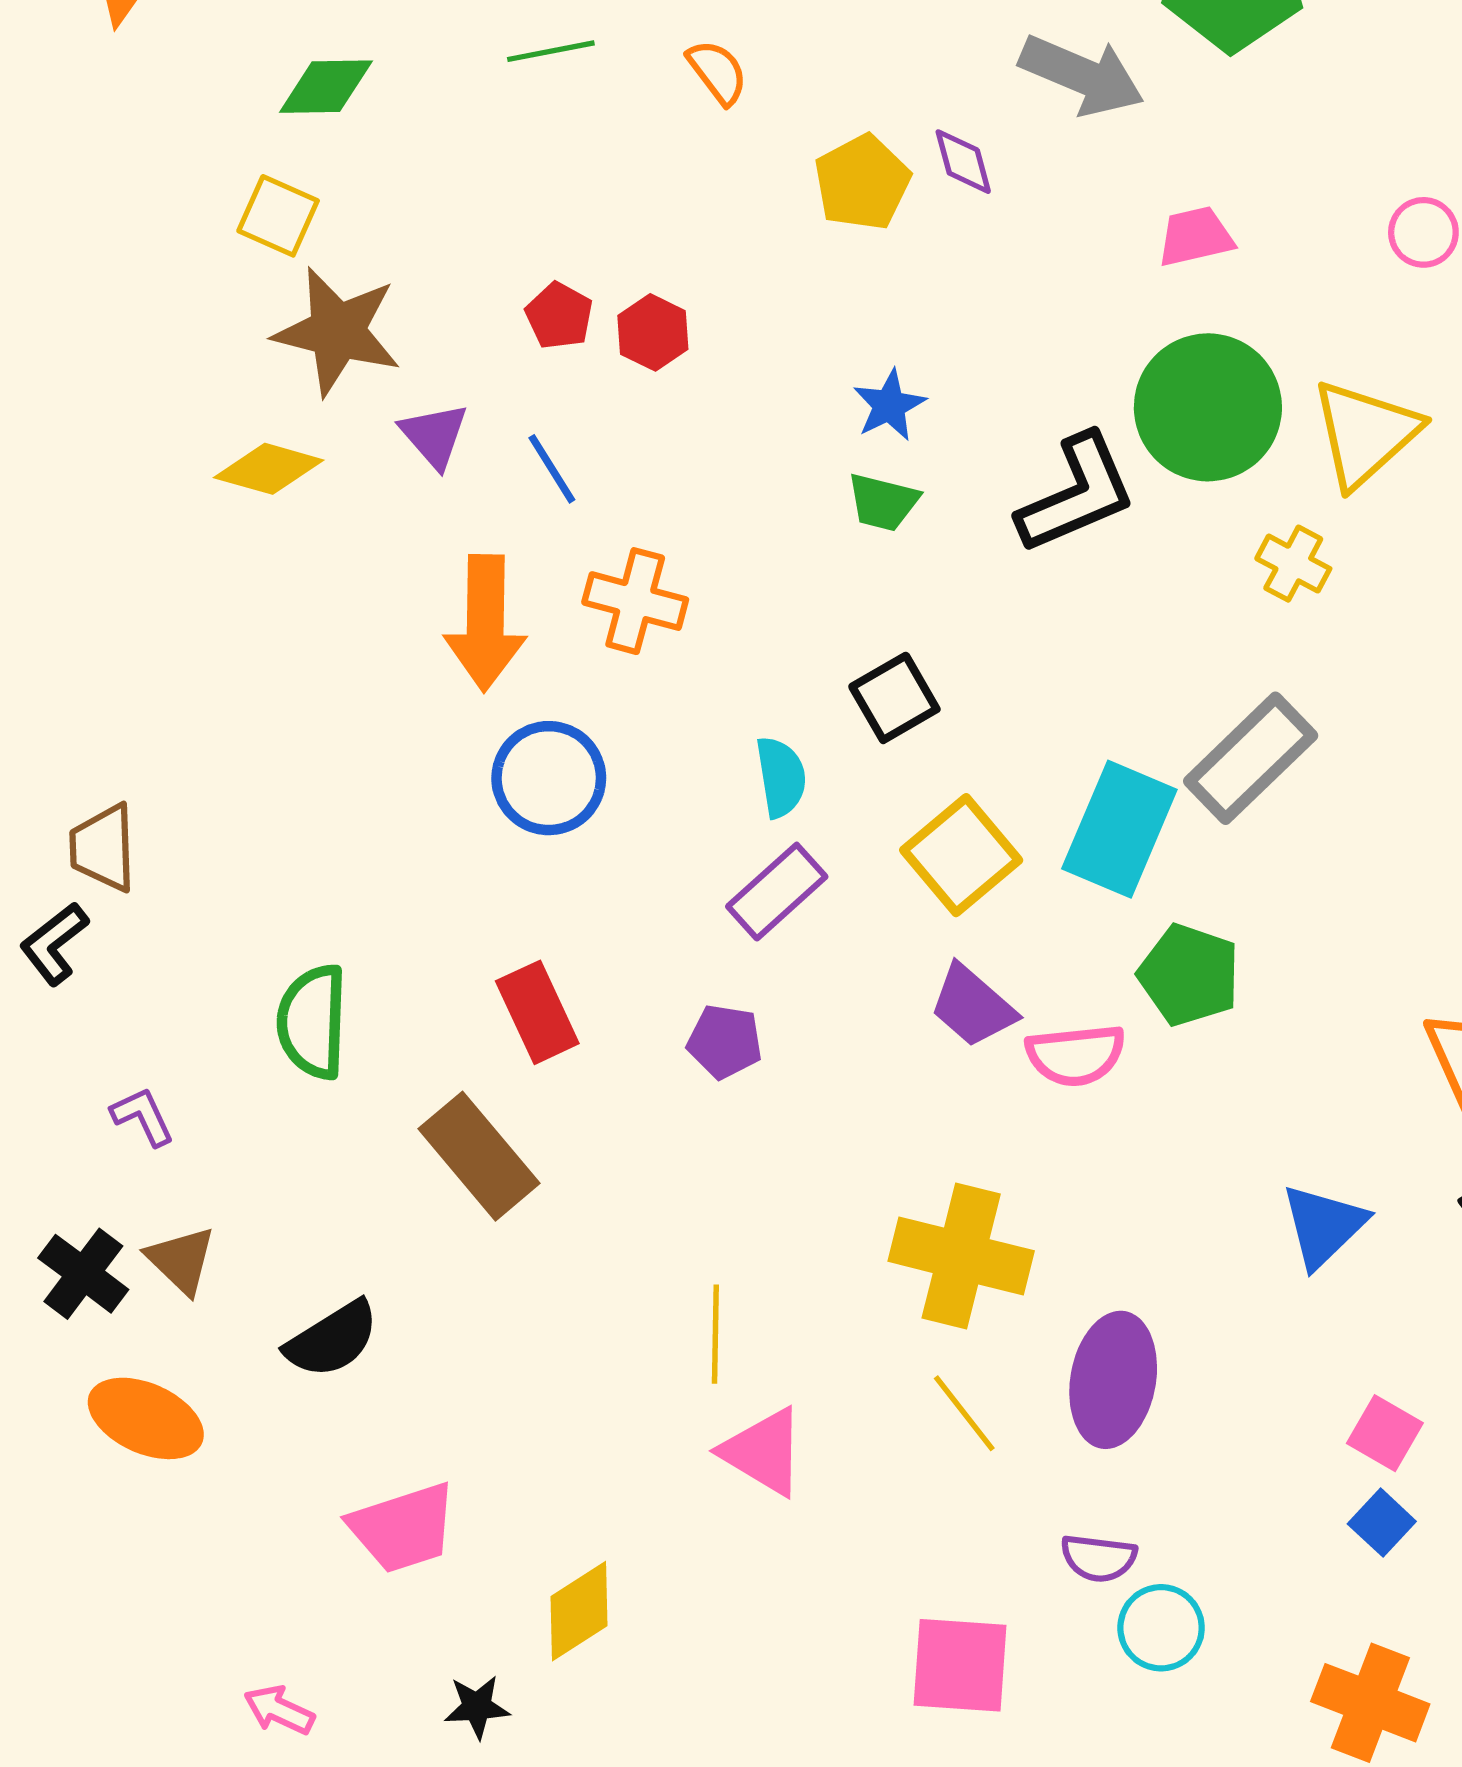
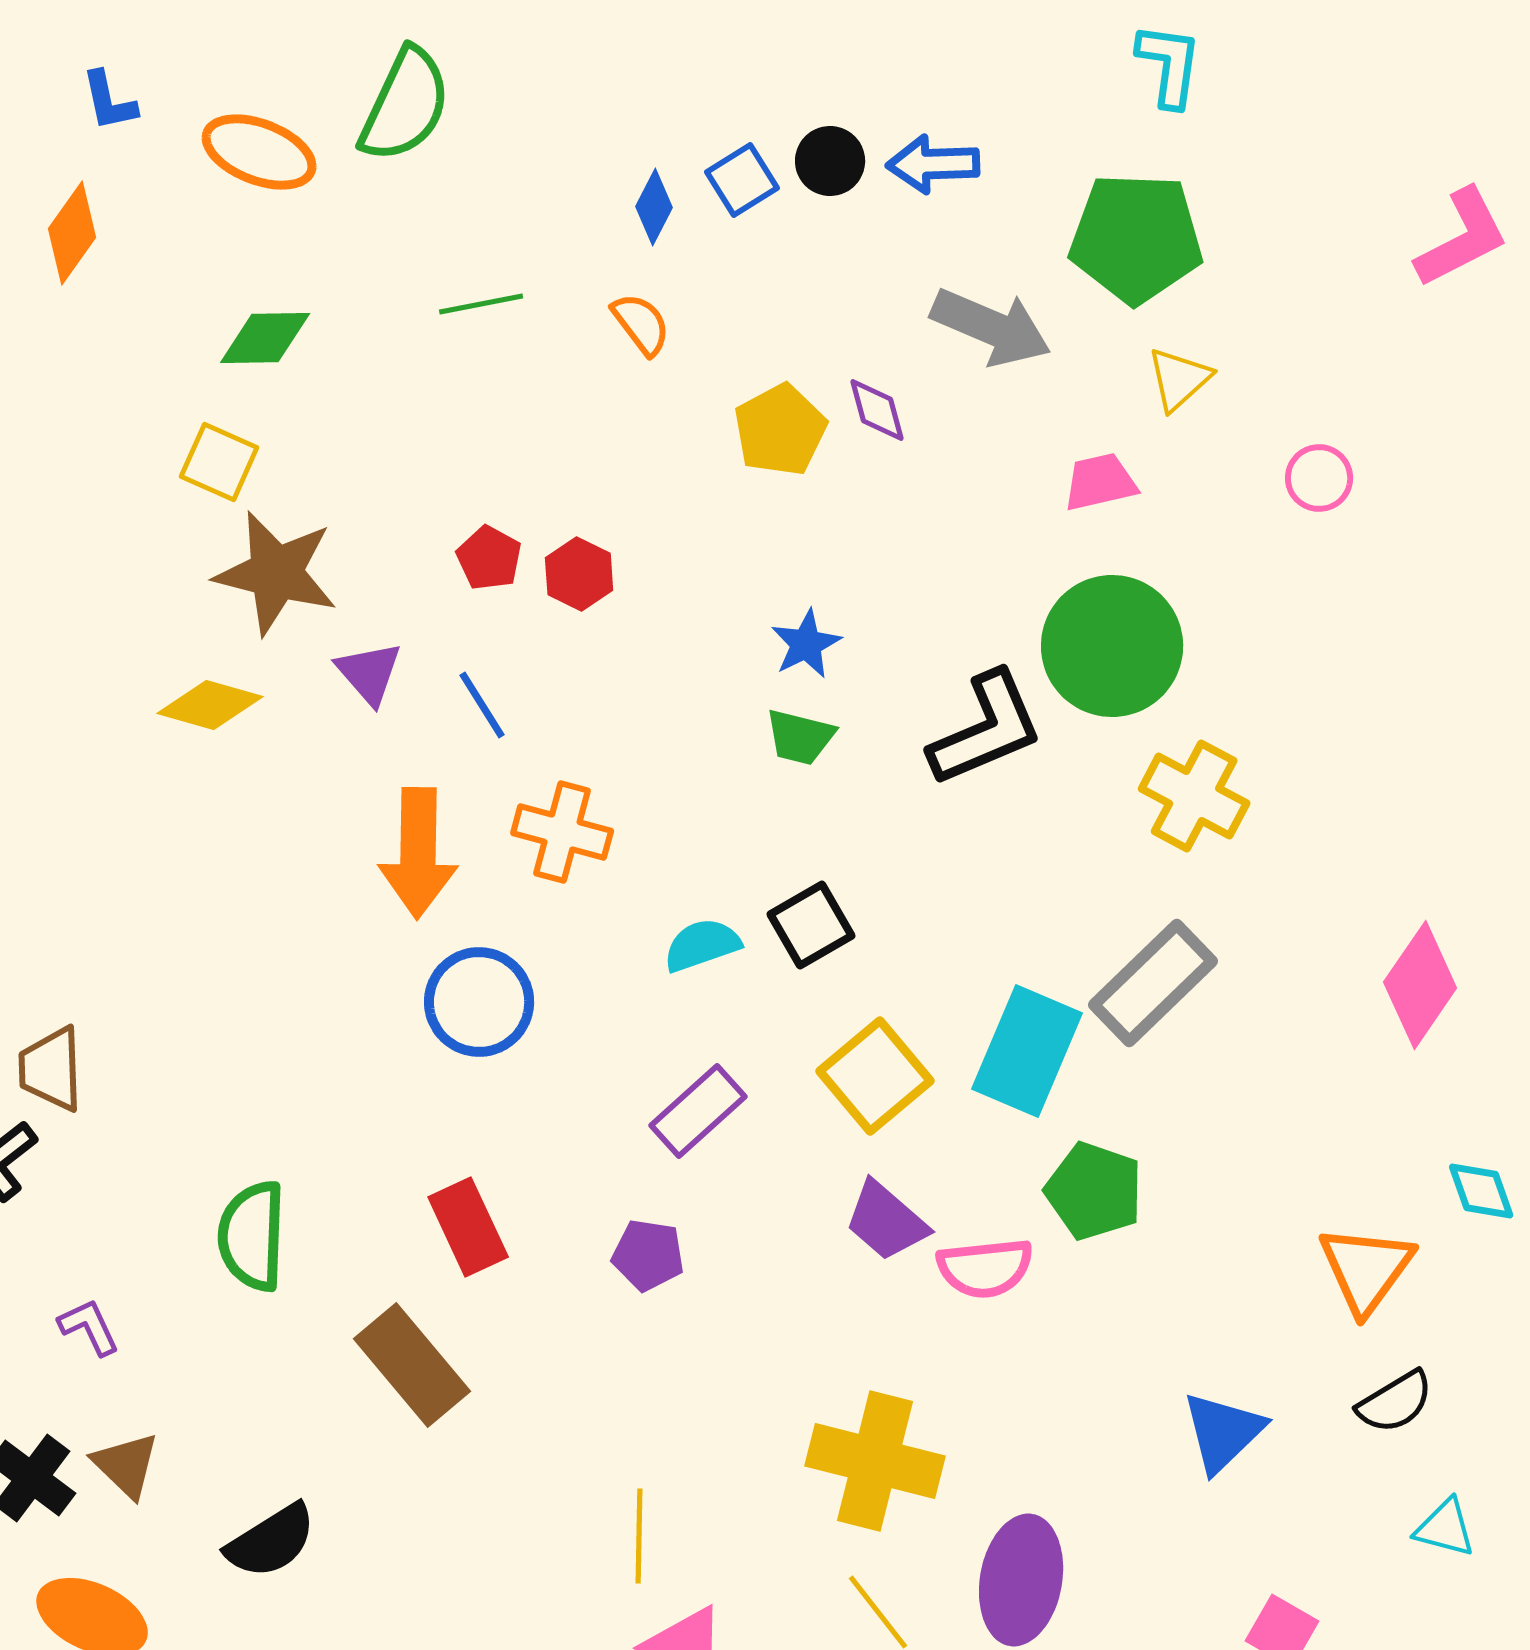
yellow triangle: (1365, 433) -> (1179, 379), moved, size x0.6
yellow cross: (1293, 564) -> (1194, 796), size x1.5
cyan semicircle: (781, 777) -> (702, 945), moved, turned -100

